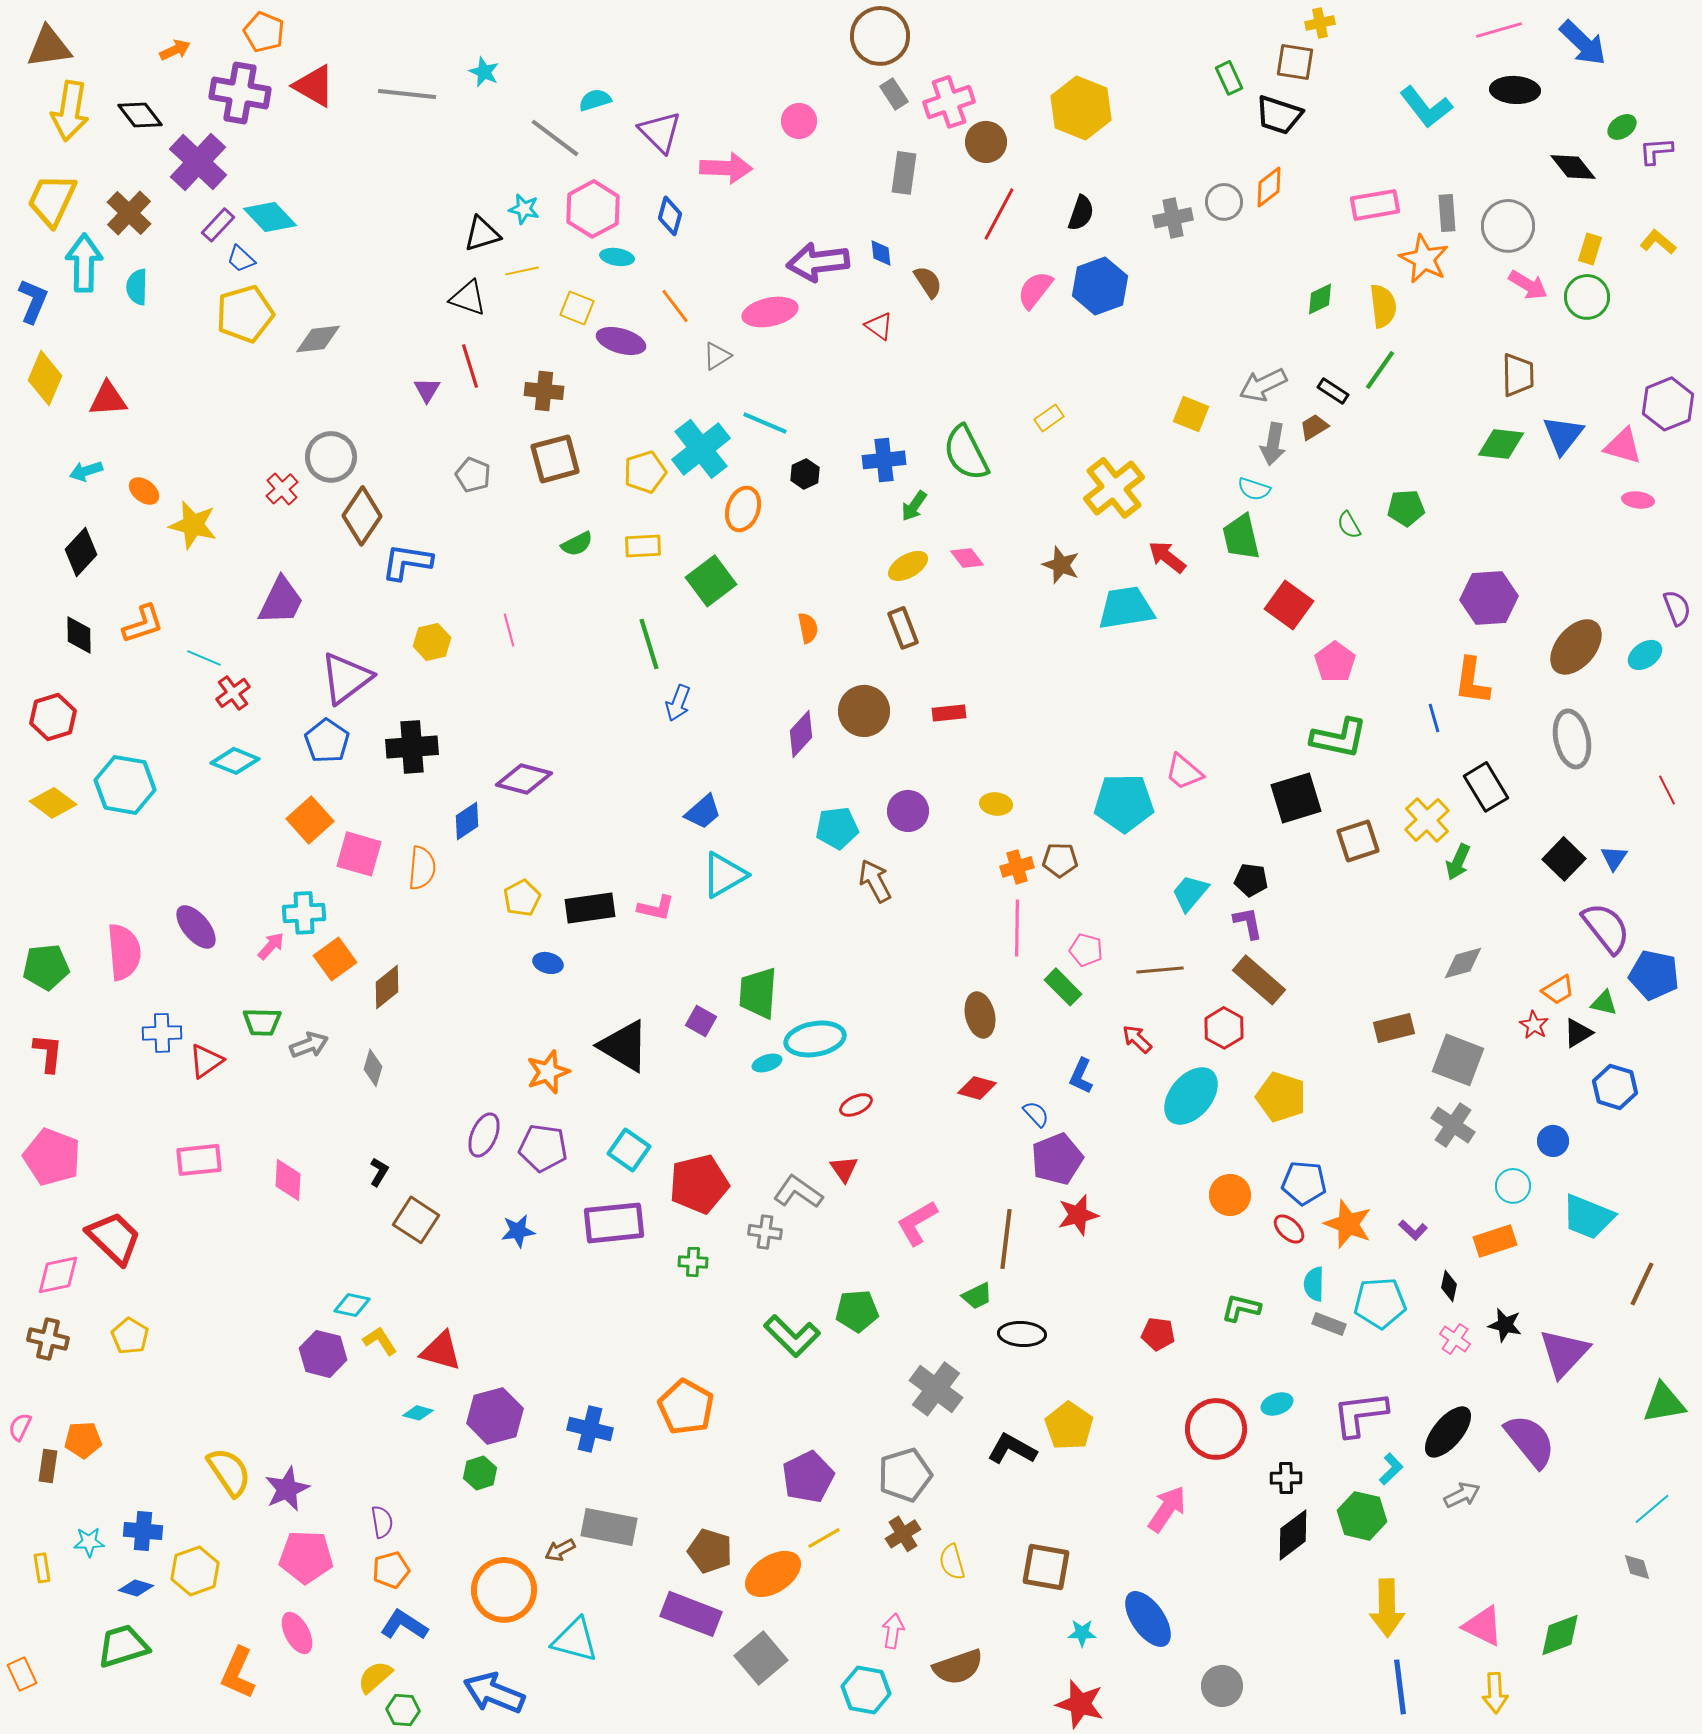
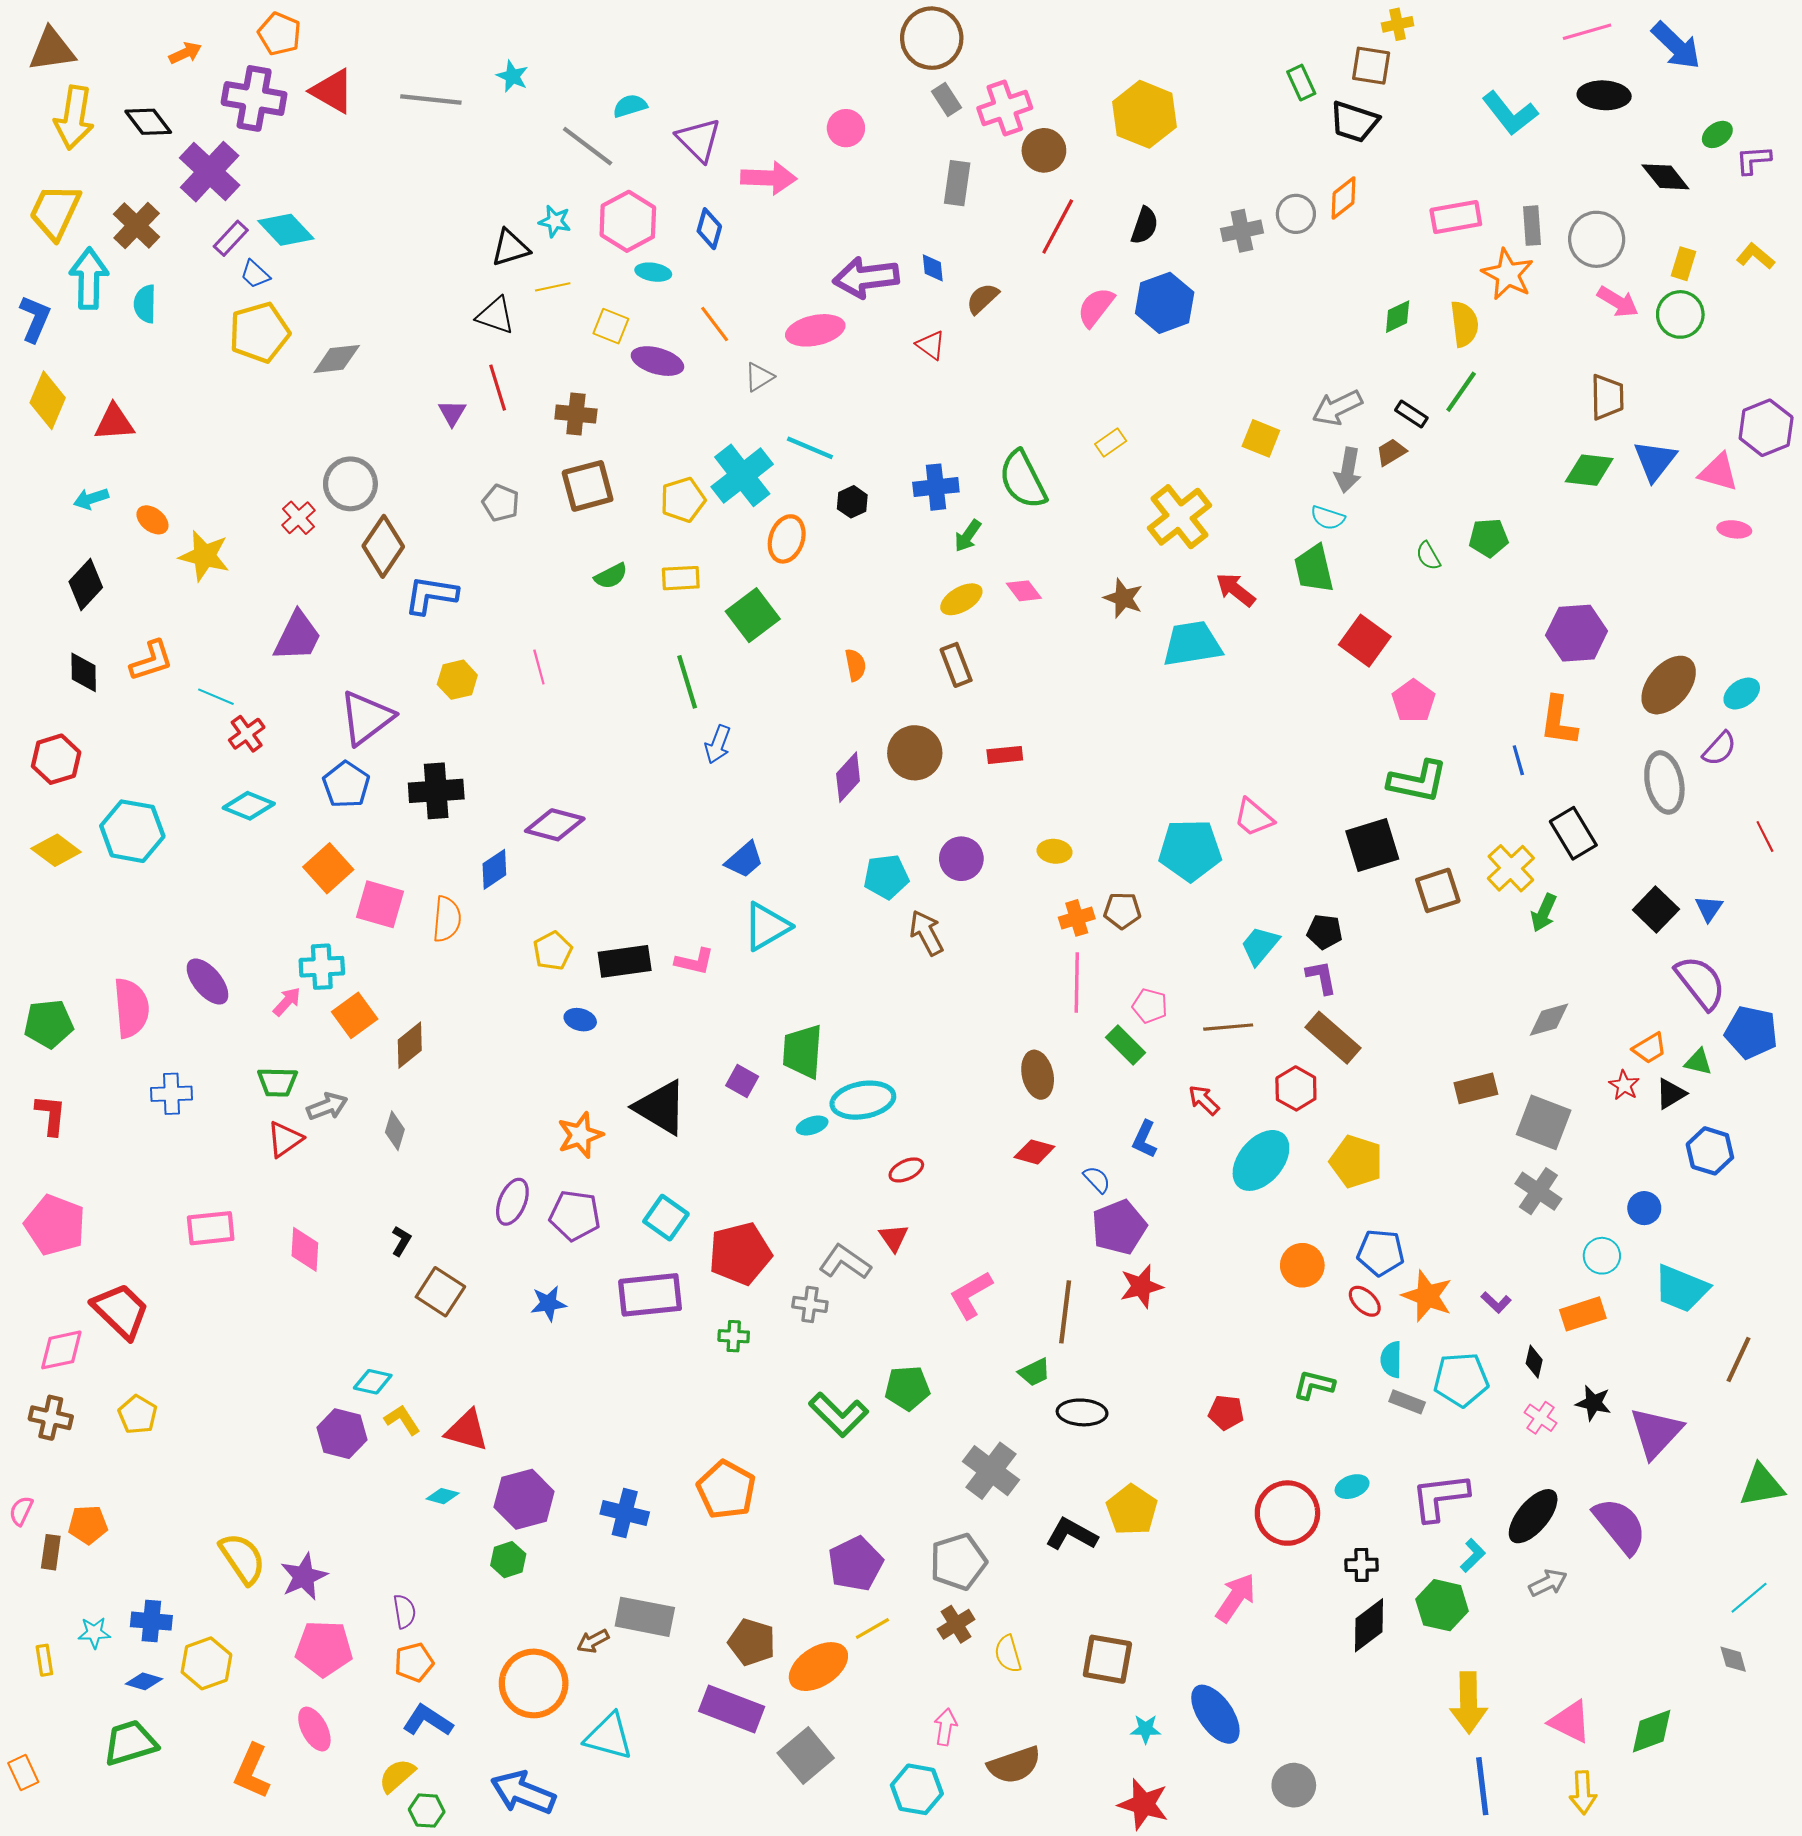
brown semicircle: (928, 282) -> (983, 299), turned -100
purple semicircle: (1677, 608) -> (1719, 749), moved, turned 63
red triangle: (206, 1061) -> (285, 1139), moved

